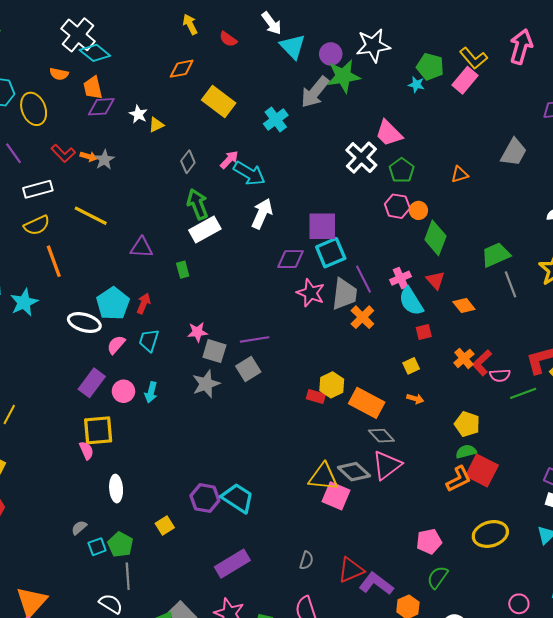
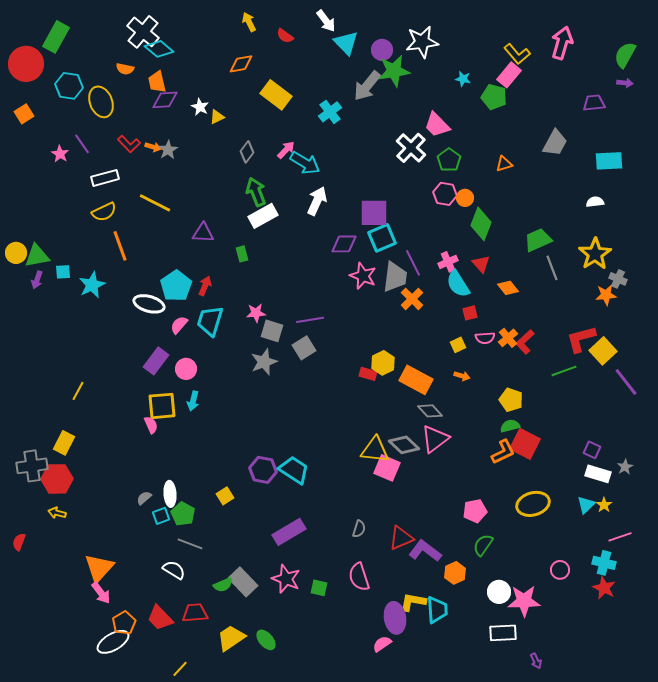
green pentagon: (430, 67) -> (494, 97), moved
cyan trapezoid: (149, 340) -> (210, 321), size x1.4
pink semicircle: (500, 375) -> (485, 338), moved
cyan arrow: (151, 392) -> (193, 401), moved
white ellipse: (116, 489) -> (170, 494), moved
gray line: (128, 576) -> (190, 544), turned -65

